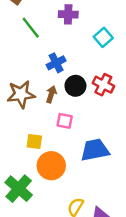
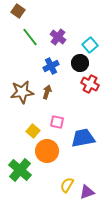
purple cross: (68, 14) -> (58, 37), moved, turned 35
black circle: (75, 86) -> (80, 63), moved
pink square: (65, 121) -> (57, 122), moved
yellow square: (34, 141) -> (33, 131), turned 32

